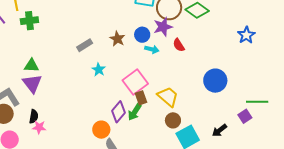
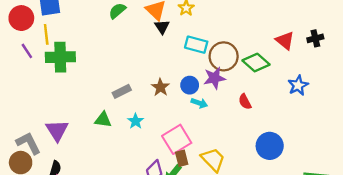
green cross: (29, 21) -> (60, 57), size x1.4
blue star: (246, 35) -> (298, 85), moved
red semicircle: (179, 45) -> (245, 102), moved
green triangle: (31, 66) -> (103, 120), moved

